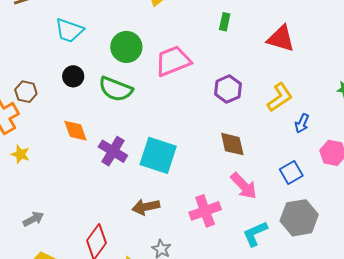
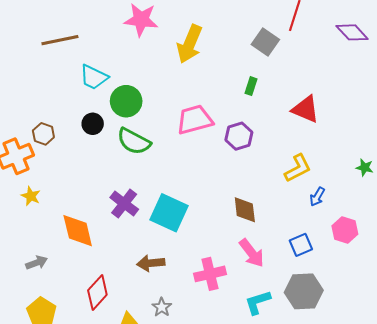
green circle: (126, 47) -> (126, 101), moved
purple hexagon: (228, 89) -> (239, 136), moved
orange diamond: (75, 131) -> (78, 231), moved, size x1.4

